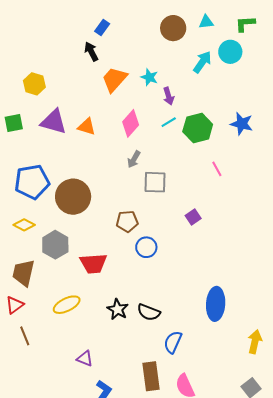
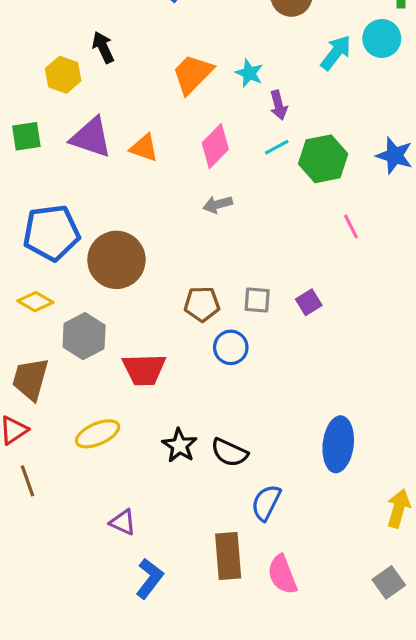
black arrow: (91, 52) -> (103, 47), moved
gray arrow: (134, 159) -> (218, 204), turned 42
gray square: (155, 182) -> (257, 300), moved, size x0.7

